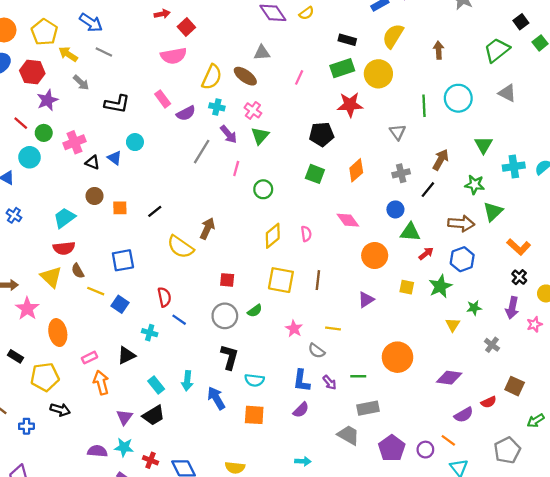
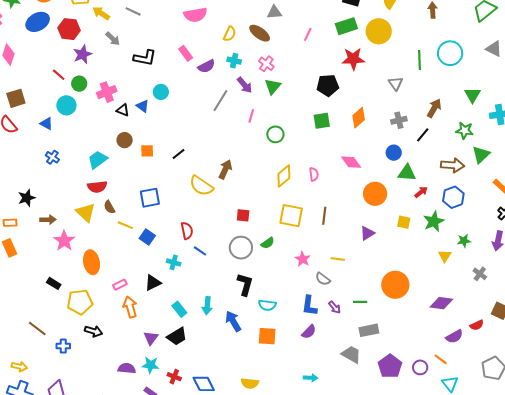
yellow semicircle: (212, 77) -> (230, 34), size x0.7
green square: (315, 174) -> (322, 121), turned -30

